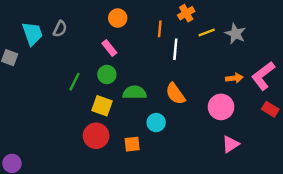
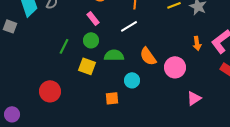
white line: (175, 49) -> (129, 26), moved, turned 54
orange arrow: (234, 78) -> (197, 43), turned 88
pink circle: (221, 107) -> (175, 67), moved
red circle: (96, 136) -> (50, 91), moved

